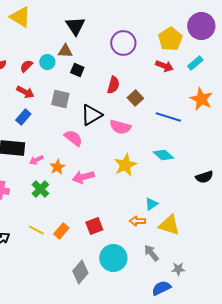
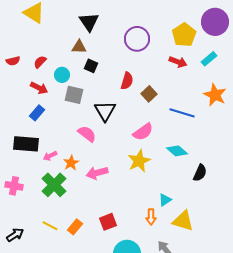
cyan circle: (47, 62) -> (62, 75), moved
black triangle: (91, 115) -> (105, 111), turned -30
pink semicircle: (120, 127) -> (143, 132), moved, turned -50
black semicircle: (204, 177) -> (200, 173), moved, turned -48
green cross: (40, 189) -> (54, 185), size x1.4
orange arrow: (137, 221) -> (151, 217), turned -91

